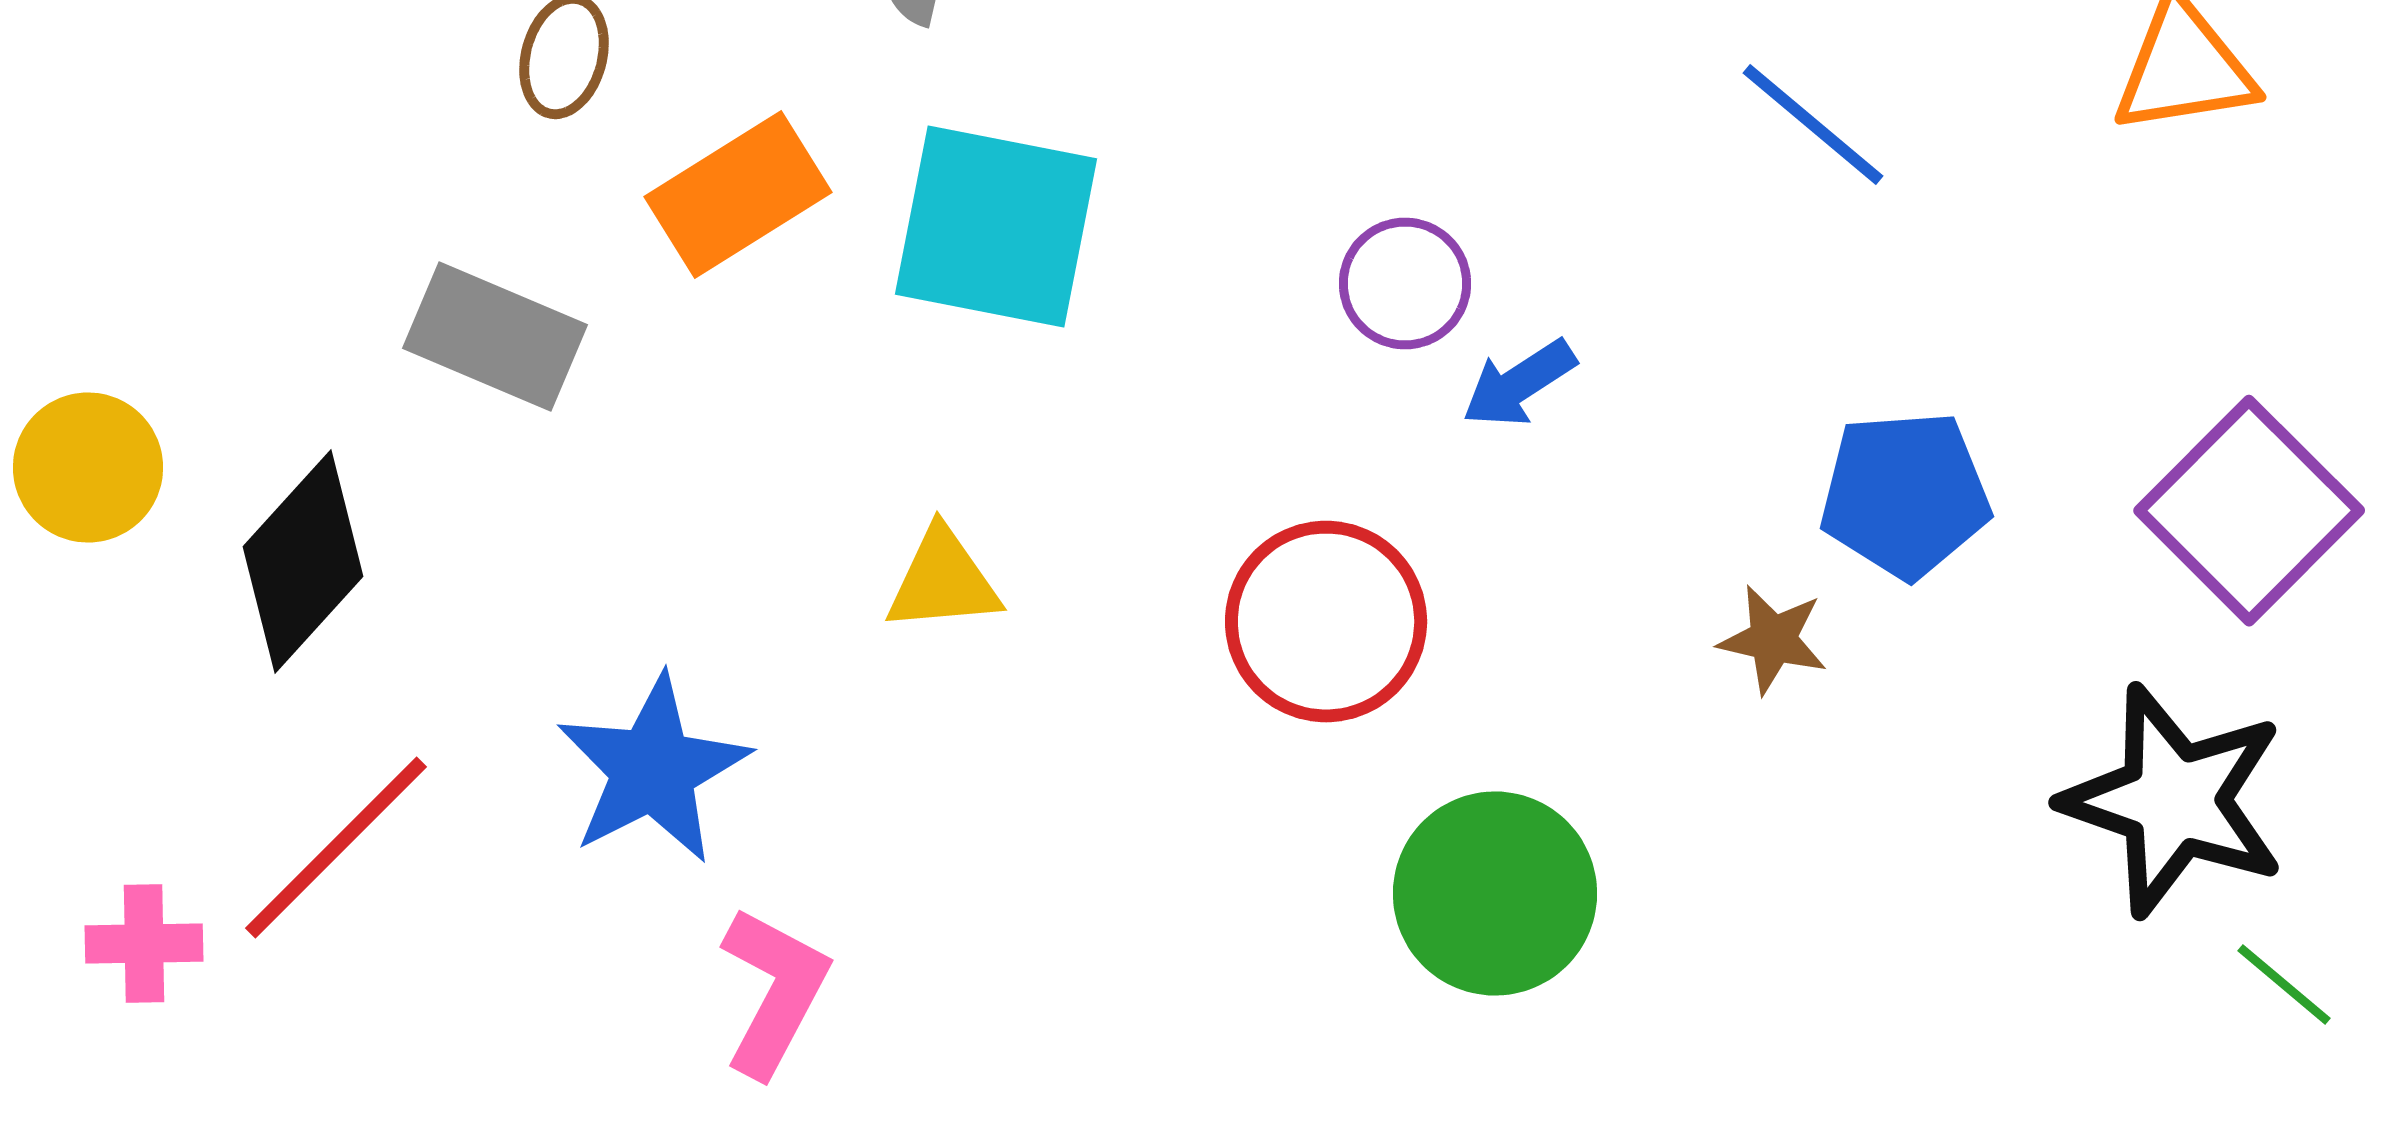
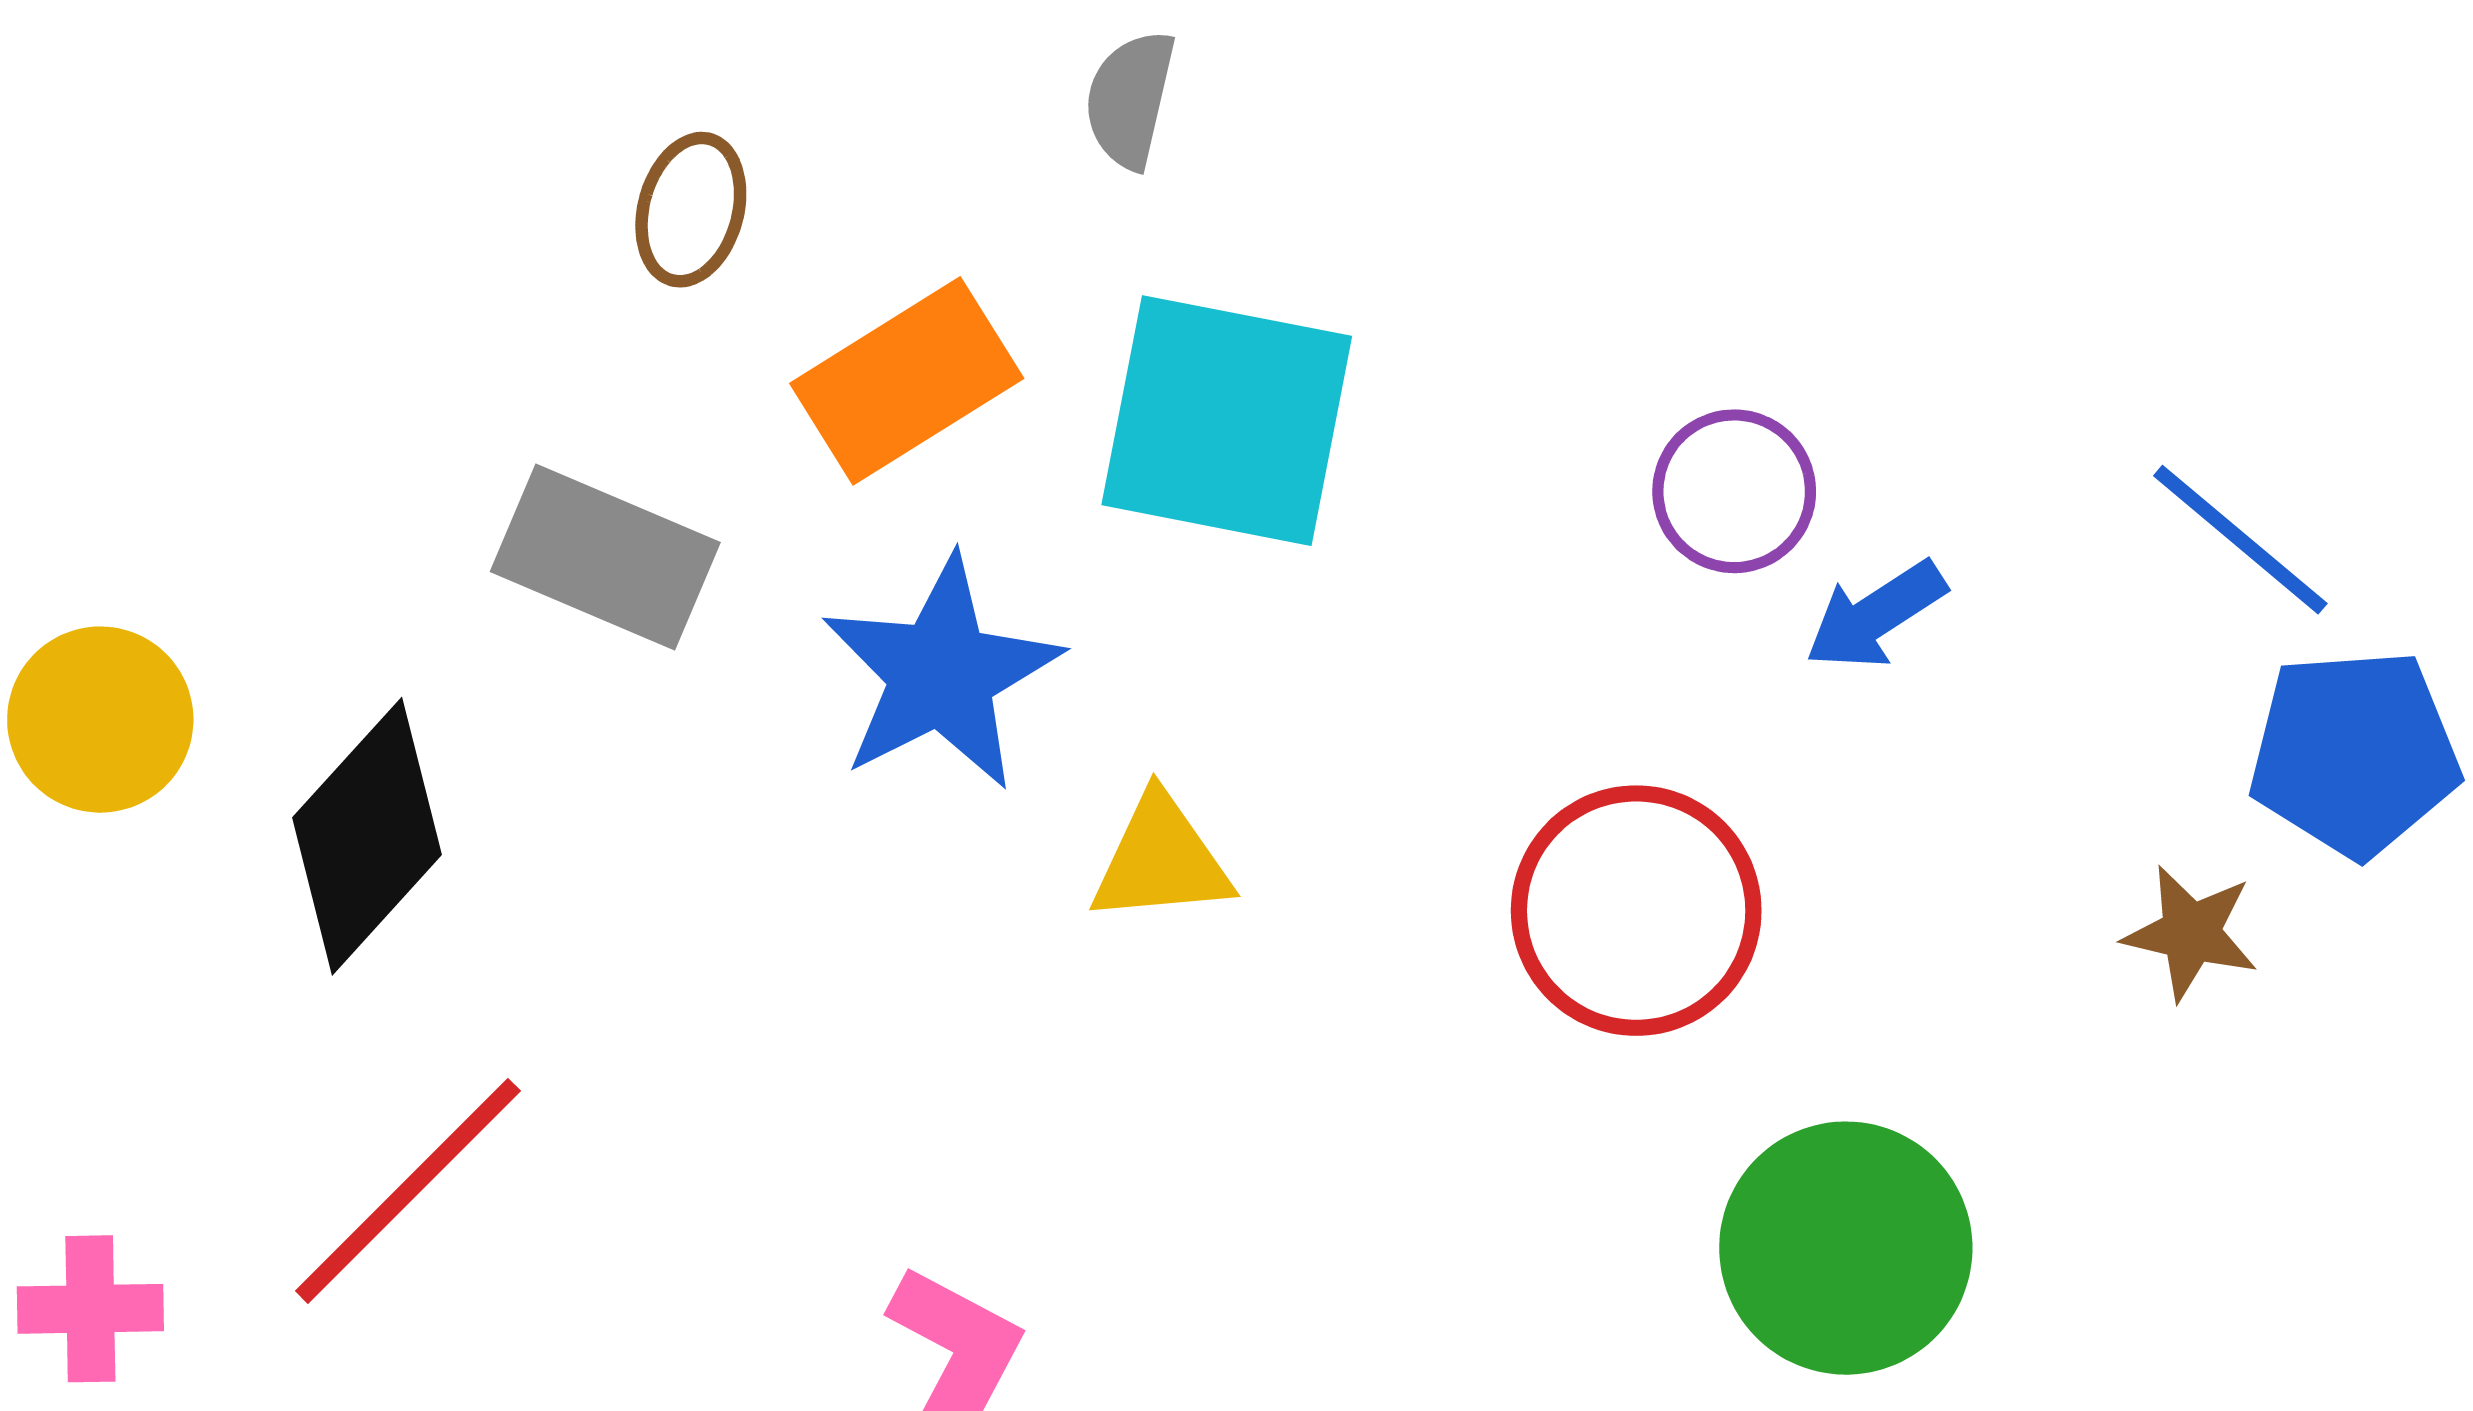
blue line: (1813, 124) -> (2240, 540), moved
blue star: (653, 770) -> (941, 674), moved
pink cross: (144, 944) -> (90, 1309), moved

